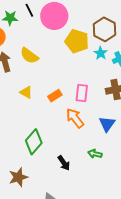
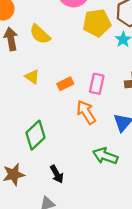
yellow pentagon: (77, 41) -> (97, 23), turned -30
green arrow: (95, 154) -> (105, 156), size x1.5
black arrow: (64, 163) -> (57, 174), moved

